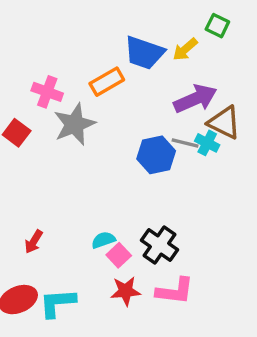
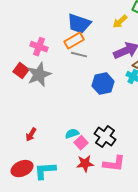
blue trapezoid: (144, 53) -> (79, 24), moved
gray star: (74, 124) -> (39, 75), moved
gray line: (185, 143) -> (79, 55), moved

